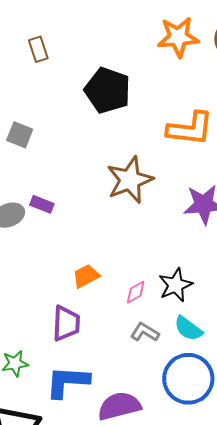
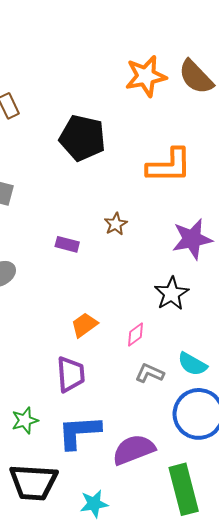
brown star: (130, 180) -> (116, 224), size x0.5
purple rectangle: (42, 204) -> (67, 244), moved
black star: (176, 285) -> (172, 294), moved

